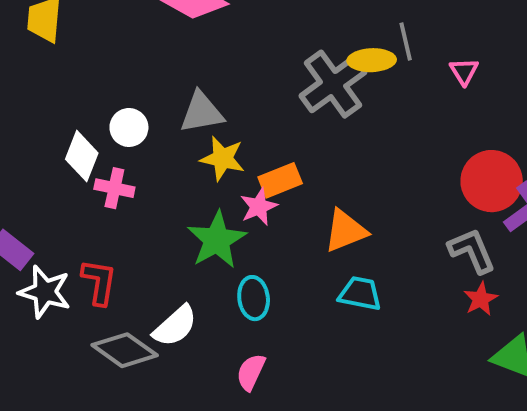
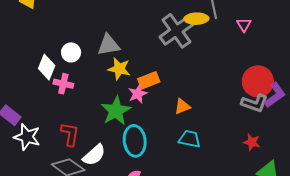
orange triangle: (345, 231) -> (182, 107), size x0.7
gray L-shape: (472, 251) -> (255, 103), moved, turned 132
red L-shape: (99, 282) -> (70, 134), moved
cyan ellipse: (254, 298) -> (135, 141), size x1.4
red star: (481, 299) -> (252, 142), turned -30

